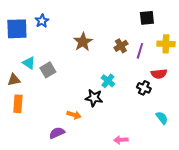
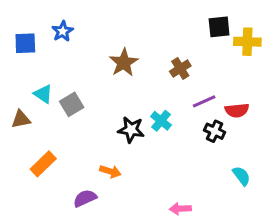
blue square: (17, 29) -> (25, 43), size x0.7
yellow cross: (166, 44) -> (247, 42), moved
purple line: (140, 51) -> (204, 101), moved, turned 49
black star: (94, 98) -> (131, 130), moved
orange rectangle: (18, 104) -> (43, 164), moved, turned 42

